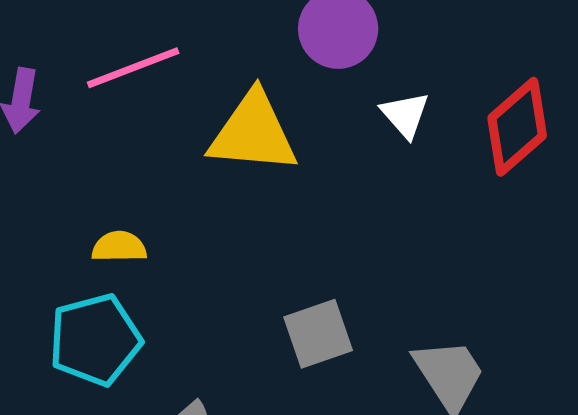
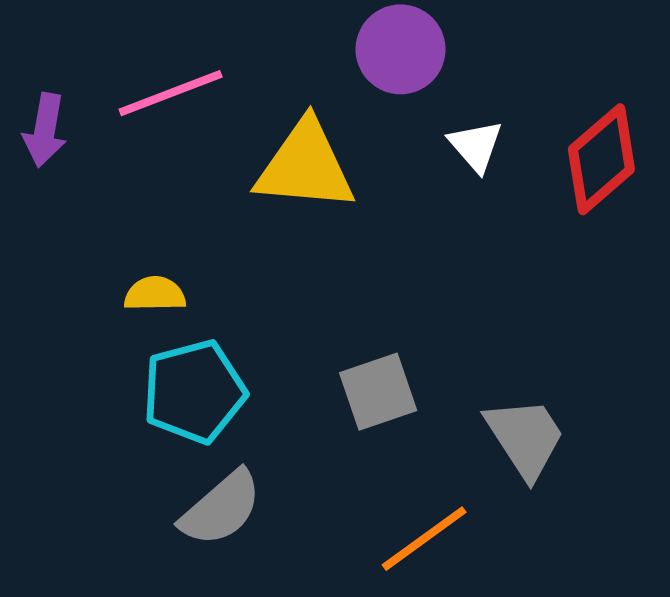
cyan pentagon: (95, 340) -> (194, 392), moved

